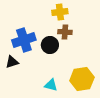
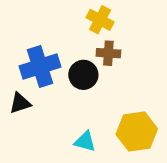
yellow cross: (60, 12) -> (100, 20), turned 35

